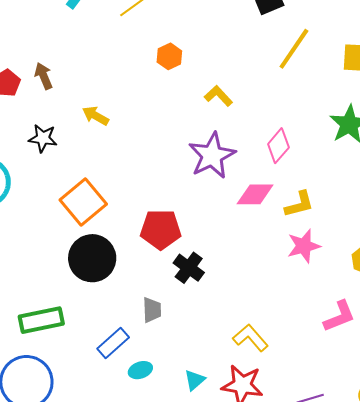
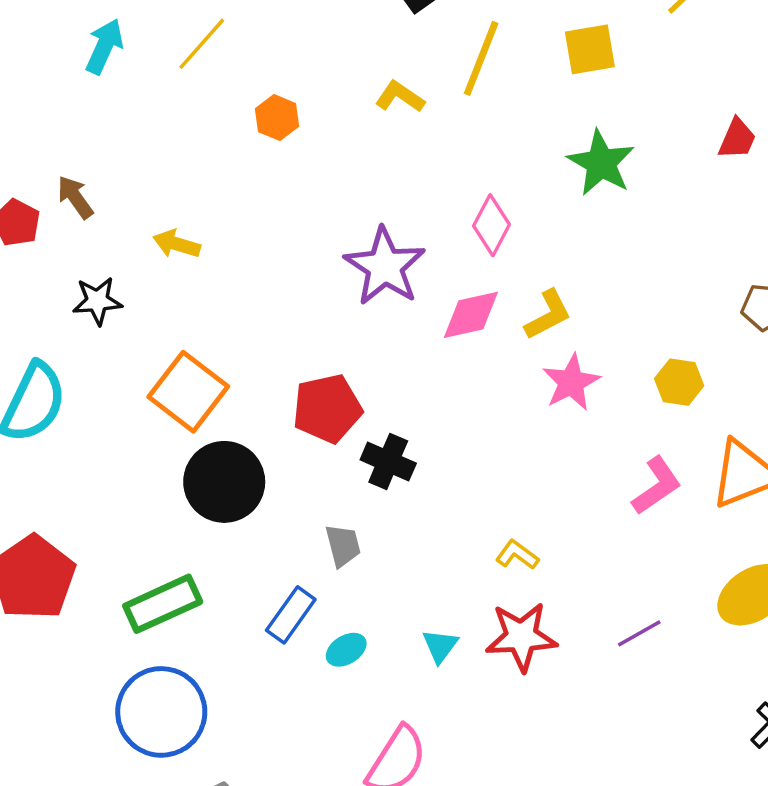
yellow L-shape: (218, 96) -> (400, 97), moved
yellow L-shape: (251, 338) -> (517, 555), size x0.7

